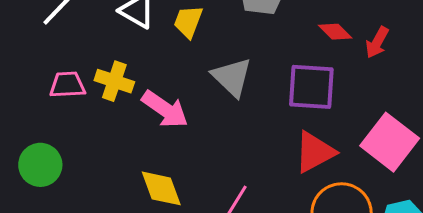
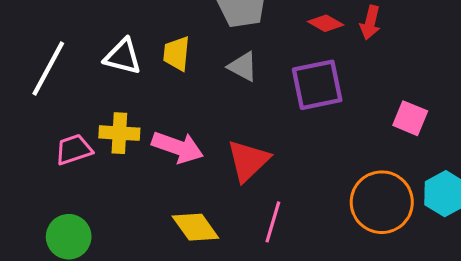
gray triangle: (232, 77) -> (243, 67), moved, size x0.7
pink square: (390, 142) -> (410, 118), size x0.6
red triangle: (315, 152) -> (248, 161), moved

